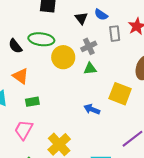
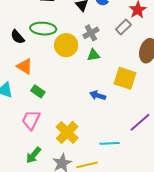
gray rectangle: (115, 34) -> (123, 27), moved, turned 56
green rectangle: (32, 102) -> (38, 91), turned 48

